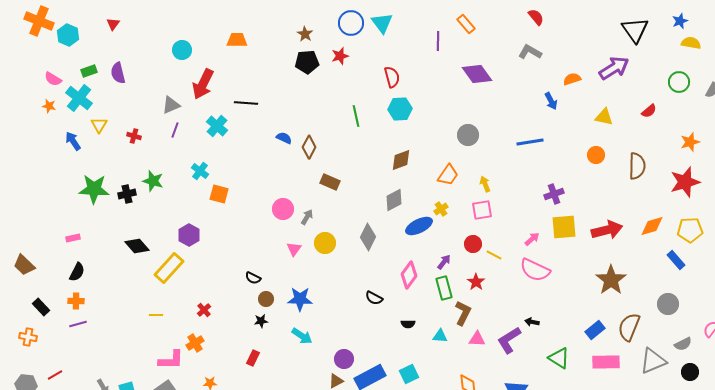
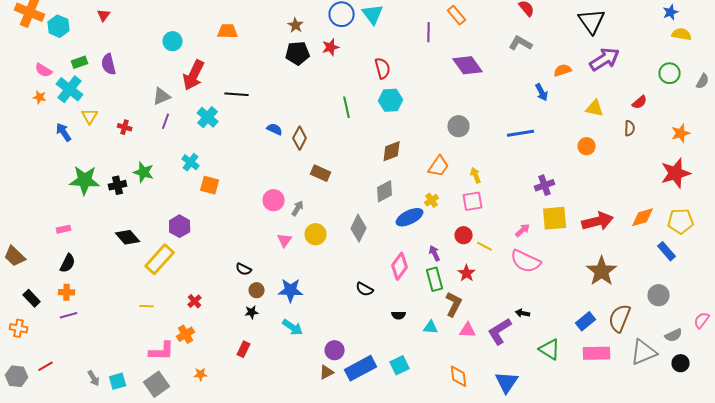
black triangle: (635, 30) -> (592, 21), moved
brown semicircle: (637, 166) -> (630, 128), moved, size x0.6
purple arrow: (444, 262) -> (435, 253), turned -63

